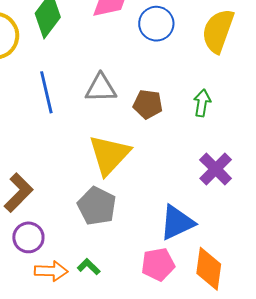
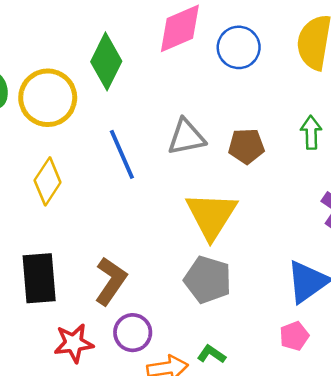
pink pentagon: (158, 264) -> (294, 336), size x0.7

